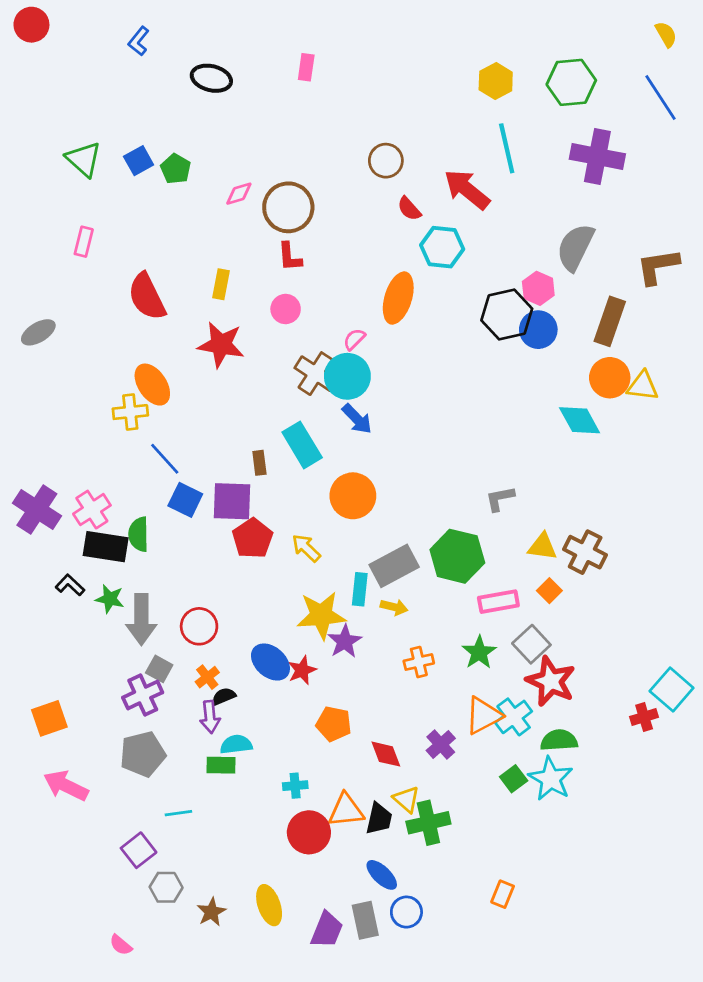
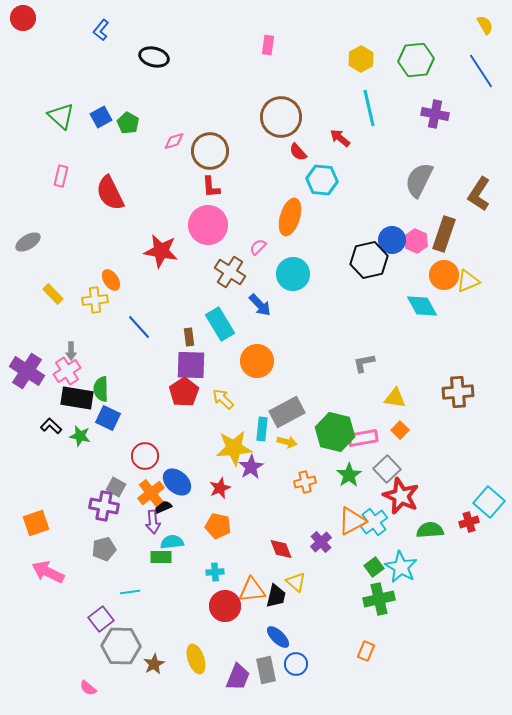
pink rectangle: (306, 67) -> (268, 45), moved
purple cross: (597, 157) -> (435, 114), size x0.7
brown circle: (386, 161) -> (281, 117), size x1.6
red arrow: (467, 189) -> (340, 138), size x0.6
brown L-shape: (658, 266) -> (479, 194), turned -48
yellow rectangle: (221, 284) -> (53, 294), moved, turned -55
pink hexagon: (538, 288) -> (416, 241), moved
red semicircle: (147, 297) -> (110, 193), moved
pink circle: (286, 309) -> (208, 225), size x1.8
black hexagon: (507, 314) -> (369, 260), moved
cyan circle: (347, 376) -> (293, 274), moved
orange ellipse: (152, 385) -> (111, 280), size x0.7
yellow triangle: (643, 386) -> (468, 281), turned -30
blue line: (165, 459) -> (139, 327), moved
blue square: (185, 500) -> (108, 418), moved
purple square: (232, 501) -> (191, 365), moved
brown cross: (585, 552) -> (458, 392), moved, turned -32
green hexagon: (457, 556) -> (335, 432), moved
gray arrow: (141, 619) -> (71, 351), moved, size x0.5
blue ellipse: (270, 662) -> (177, 482), moved
orange cross: (207, 677) -> (151, 493), size x1.5
purple cross: (143, 695) -> (104, 506), turned 36
orange pentagon: (334, 724) -> (218, 526), moved
green semicircle: (559, 740) -> (430, 530), moved
gray pentagon: (143, 754) -> (104, 549), size x0.7
green cross: (428, 823) -> (379, 599), moved
gray hexagon: (166, 887) -> (121, 646), size x1.6

